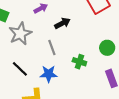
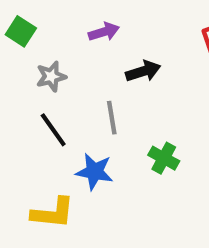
gray star: (20, 34) -> (51, 76), size x0.6
black line: (20, 69) -> (53, 130), moved

